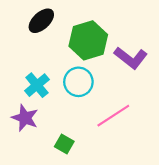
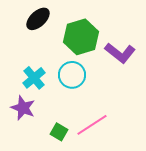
pink line: (113, 116) -> (92, 125), moved

